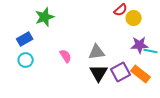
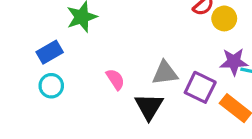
purple square: (121, 72) -> (200, 87), moved, turned -36
black triangle: (99, 73) -> (149, 107), moved

